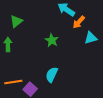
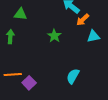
green triangle: (16, 21) -> (20, 14), turned 40
cyan semicircle: (52, 75) -> (73, 76), moved

